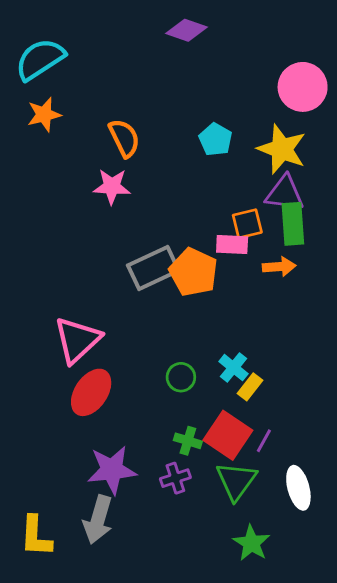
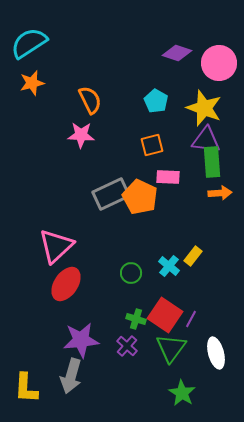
purple diamond: (186, 30) -> (177, 53), moved
orange square: (247, 224) -> (152, 145), moved
orange arrow: (279, 267) -> (220, 193), moved
yellow rectangle: (250, 387) -> (193, 256), moved
purple cross: (175, 478) -> (127, 346), turned -30

